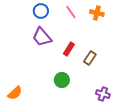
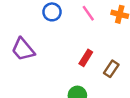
purple trapezoid: (42, 37) -> (23, 49), moved

